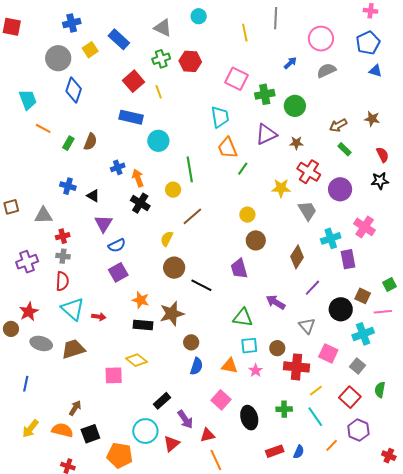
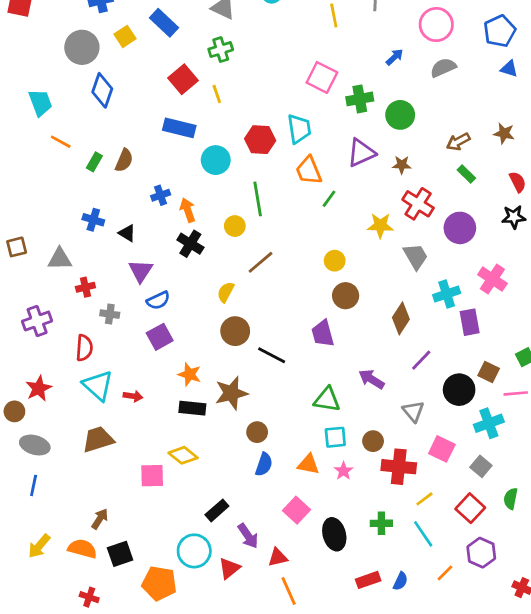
red hexagon: (190, 61) -> (260, 140), moved
gray cross: (63, 256) -> (110, 314), moved
gray ellipse: (41, 343) -> (35, 445), moved

